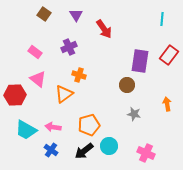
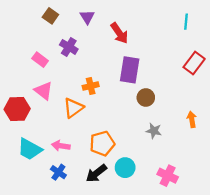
purple cross: (69, 47) -> (69, 47), moved, turned -35
purple rectangle: (140, 61) -> (130, 70), moved
orange cross: (79, 75) -> (91, 86), turned -32

